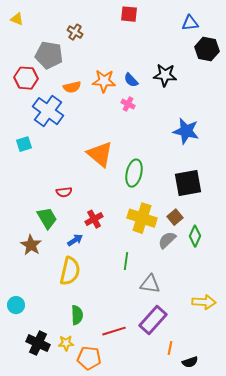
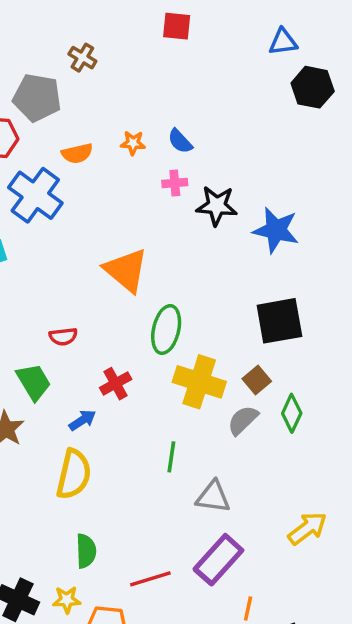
black star: (165, 75) -> (217, 206), moved
orange star: (104, 81) -> (133, 143), size x0.6
pink cross: (128, 104) -> (175, 183), turned -32
green ellipse: (134, 173) -> (166, 330), moved
yellow arrow: (204, 302) -> (307, 528), turned -40

